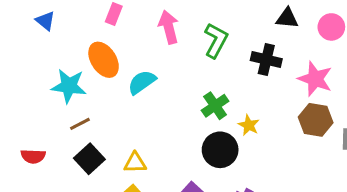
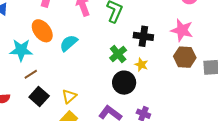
black cross: (266, 60) -> (143, 36), moved
yellow triangle: (135, 163) -> (69, 96), turned -35

